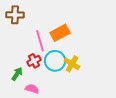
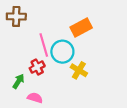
orange rectangle: (60, 33) -> (81, 27), moved
cyan circle: (55, 61) -> (62, 52), moved

